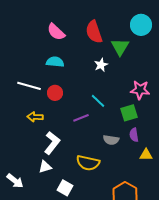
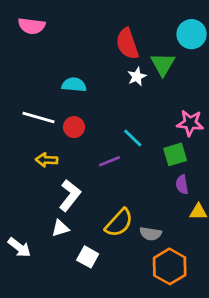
pink semicircle: (56, 32) -> (32, 26), moved, turned -36
white star: (101, 65) -> (137, 77), moved
gray semicircle: (111, 140) -> (151, 234), moved
yellow semicircle: (88, 163) -> (119, 223), turned -60

